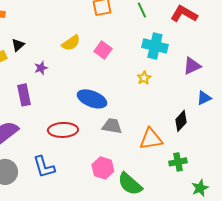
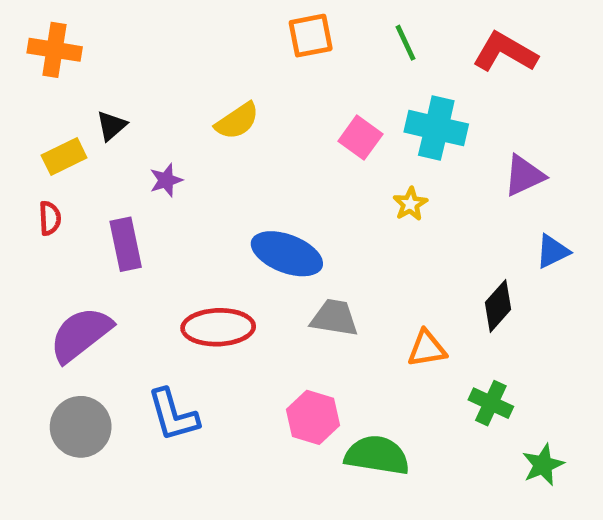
pink square: (103, 50) -> (360, 138), moved
orange triangle: (151, 139) -> (427, 349), size x0.7
green cross: (178, 162) -> (491, 403), turned 36
green semicircle: (130, 184) -> (377, 455), turned 148

